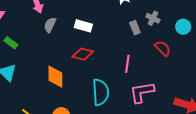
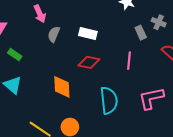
pink line: (127, 64) -> (129, 61), moved

